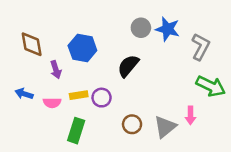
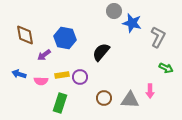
gray circle: (141, 28) -> (114, 11), moved
purple arrow: (56, 70) -> (44, 55), turned 72
green arrow: (211, 86) -> (166, 68), size x0.6
gray triangle: (165, 127) -> (130, 100), turned 42

